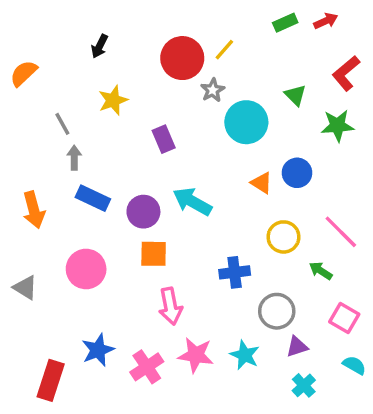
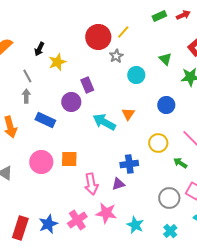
black arrow: (100, 46) -> (39, 49), moved
cyan circle: (246, 122) -> (136, 75), size x0.7
gray arrow: (74, 158) -> (26, 96), moved
orange triangle: (262, 183) -> (128, 114), moved, turned 32
purple circle: (143, 212) -> (71, 102), moved
orange square: (154, 254) -> (69, 159), moved
gray circle: (277, 311) -> (169, 198), moved
purple triangle: (297, 347) -> (118, 184), moved
blue star: (98, 350) -> (48, 224), moved
cyan star: (245, 355) -> (135, 225), moved

